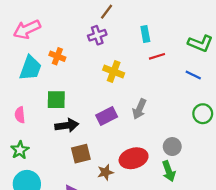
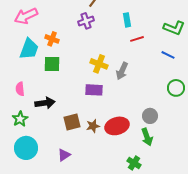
yellow cross: (114, 72) -> (99, 64), moved
green square: (56, 100) -> (52, 64), moved
gray arrow: (139, 109) -> (122, 71), moved
purple rectangle: (107, 116) -> (94, 90), turned 30
black arrow: (67, 125) -> (45, 103), moved
brown star: (105, 172) -> (93, 126), moved

